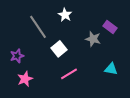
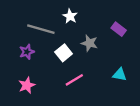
gray line: (38, 27) -> (41, 29), turned -40
gray star: (93, 39) -> (89, 43), moved
purple star: (17, 56) -> (27, 52), moved

